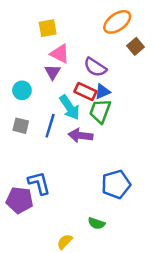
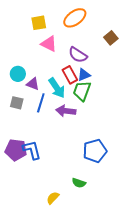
orange ellipse: (117, 22) -> (75, 18), moved
purple triangle: (52, 72) -> (33, 84), moved, turned -40
red rectangle: (85, 92) -> (70, 75), turned 36
purple pentagon: (20, 200) -> (16, 150), moved

